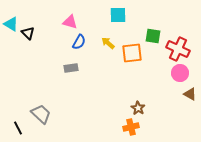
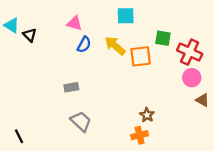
yellow arrow: (108, 43) -> (115, 46), size x1.5
gray rectangle: (71, 68) -> (71, 87), moved
gray trapezoid: (41, 114) -> (81, 121), moved

